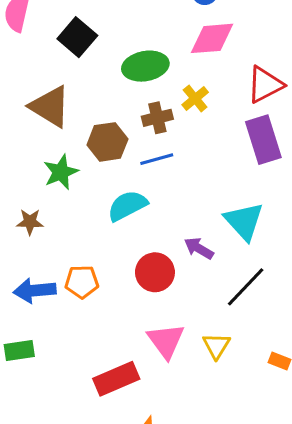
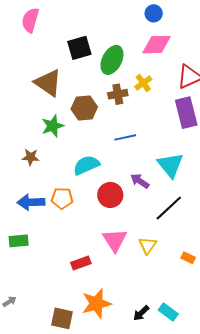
black square: (77, 37) -> (79, 48), moved, turned 30
green ellipse: (145, 66) -> (112, 60), turned -56
blue line: (157, 159) -> (125, 137), moved
cyan semicircle: (127, 206) -> (86, 165), moved
red rectangle: (116, 379) -> (81, 263), size x0.7

